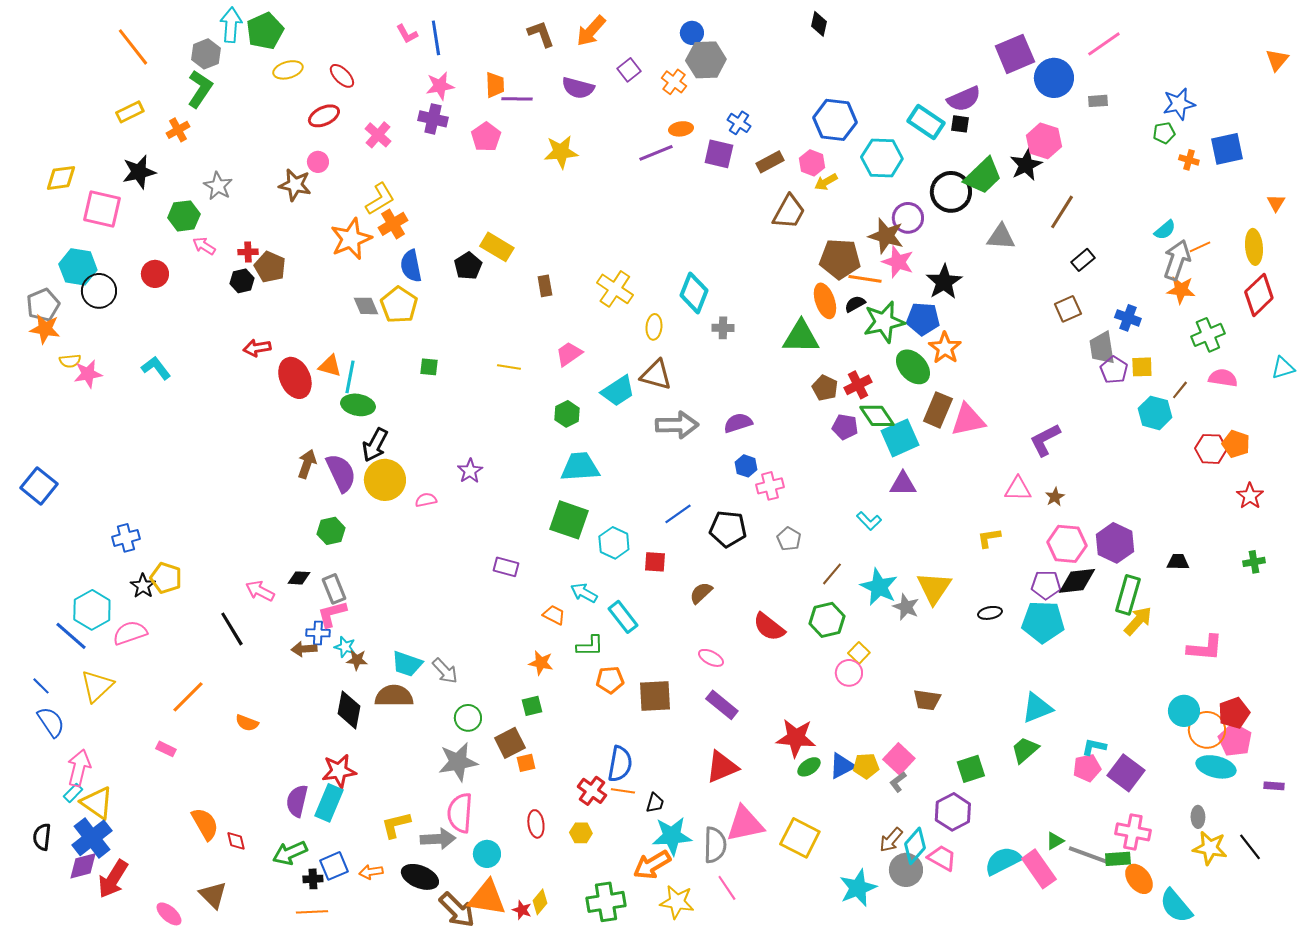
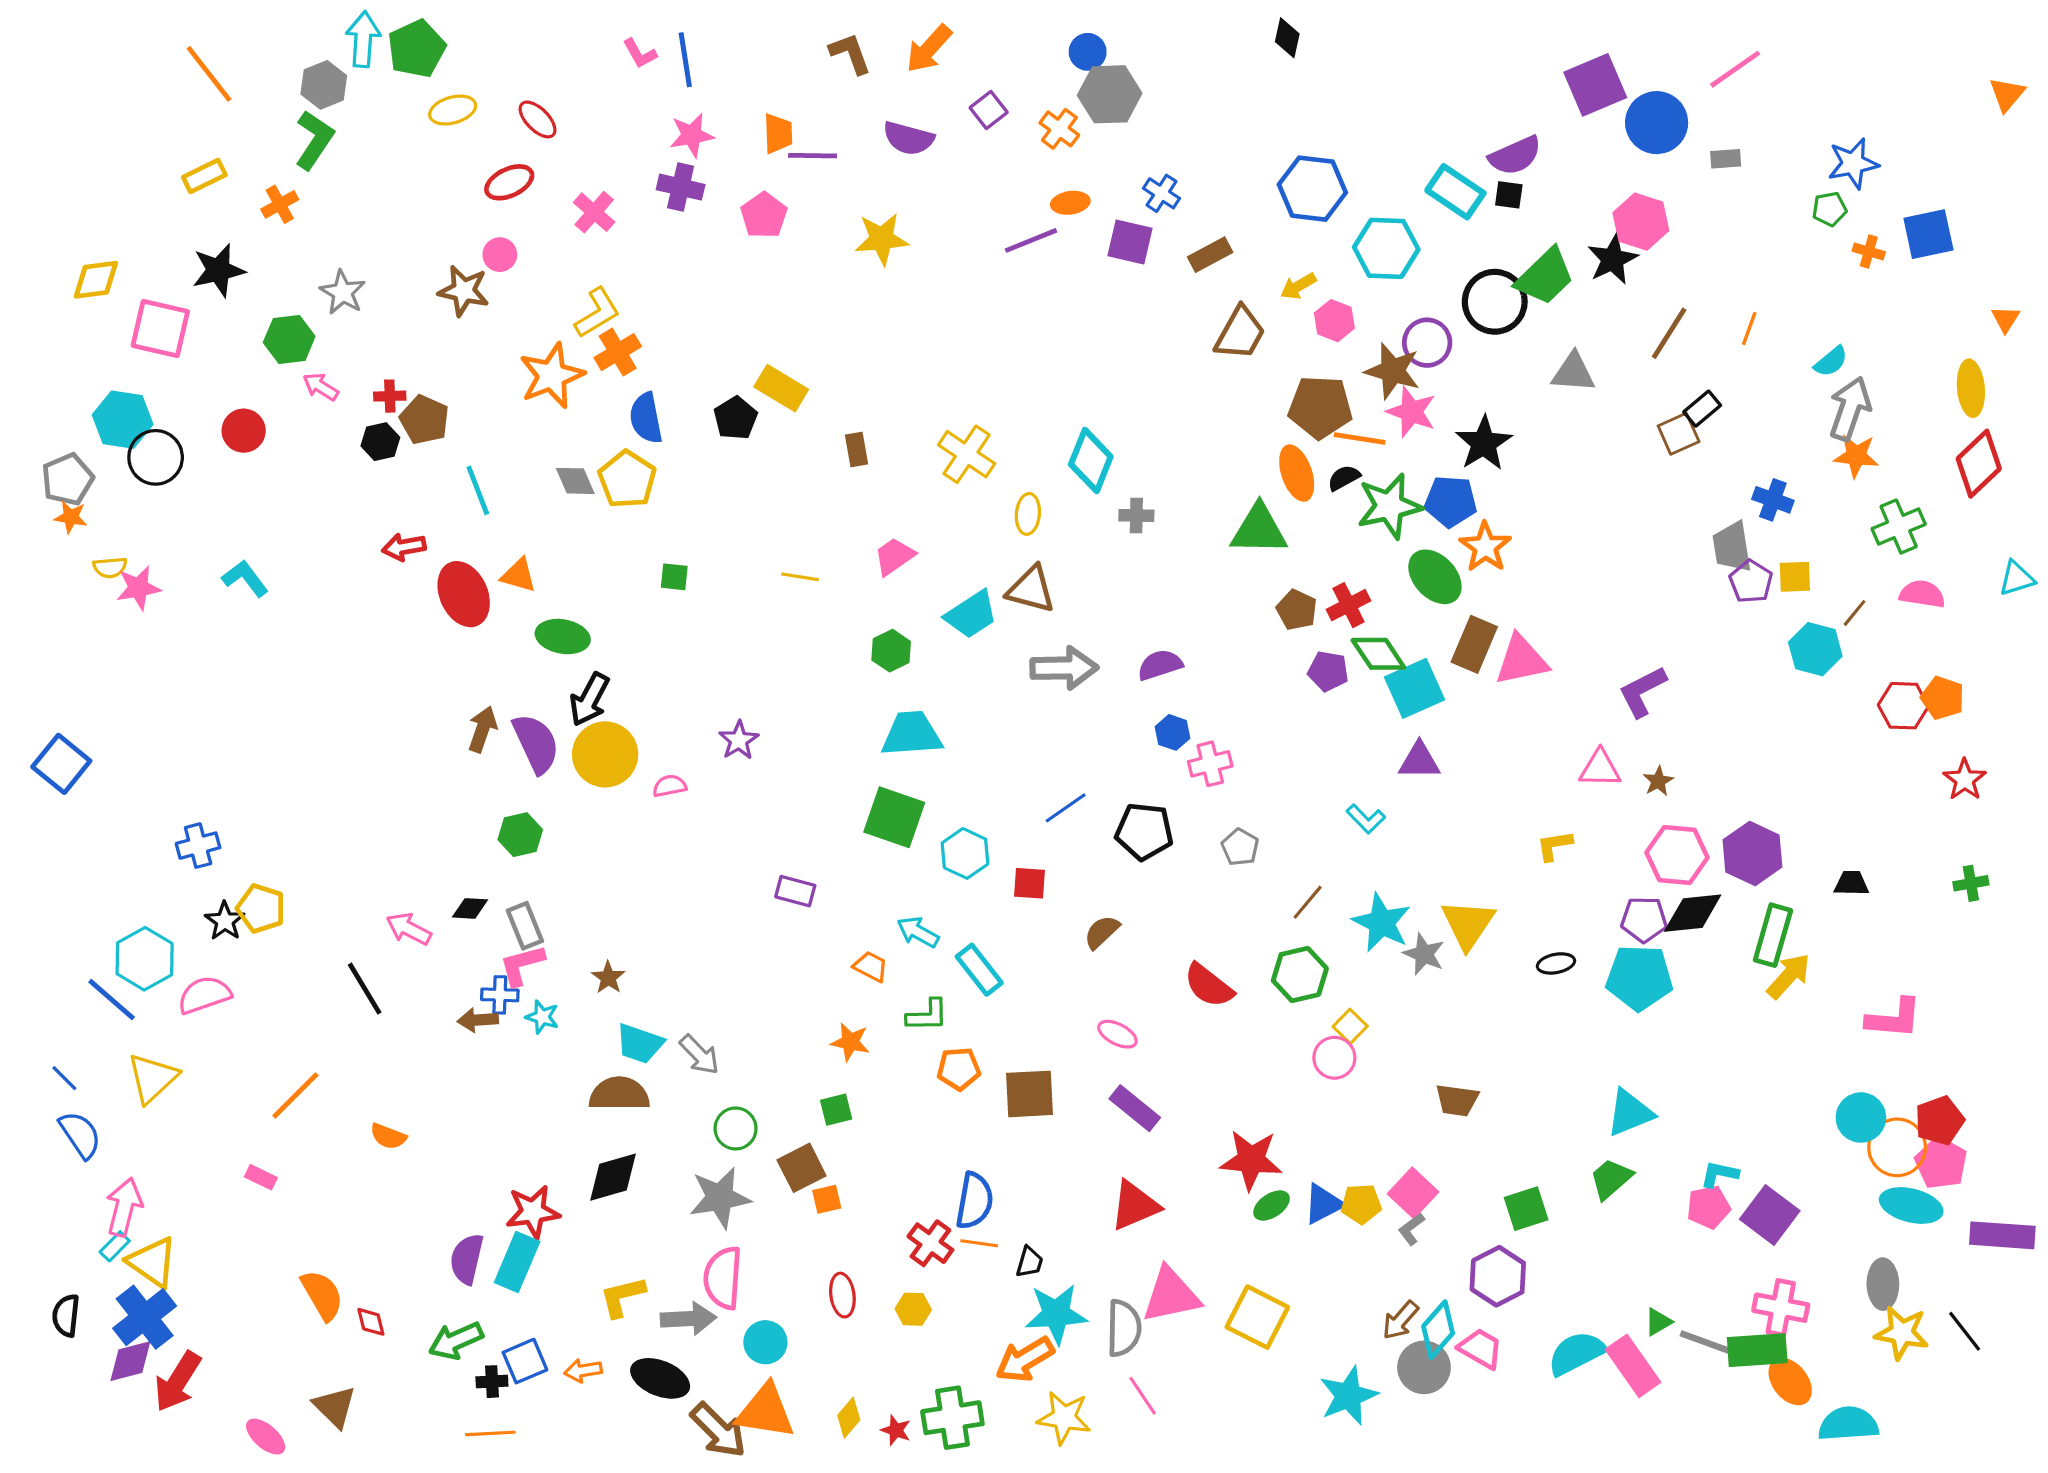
pink hexagon: (812, 163) -> (1334, 321), moved
orange line: (1200, 247) -> (1749, 328), moved, turned -45
brown square: (1068, 309) -> (1679, 434), moved
orange star: (45, 329) -> (71, 517), size x0.7
cyan line: (350, 377) -> (478, 490), moved, turned -32
brown star: (357, 660) -> (608, 978), moved, turned 30
black diamond: (349, 710) -> (613, 1177), moved, turned 63
purple rectangle: (1274, 786) -> (2002, 1235), size x2.0
gray ellipse: (1198, 817) -> (1883, 1284), size x1.4
green rectangle: (1118, 859) -> (1757, 1350), size x1.5
cyan semicircle: (1176, 906) -> (1848, 1424), turned 126
red star: (522, 910) -> (896, 1430), moved

